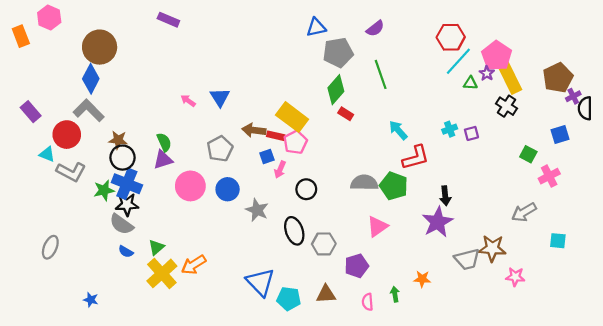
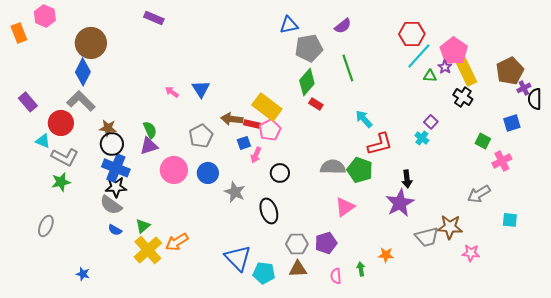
cyan cross: (450, 129) -> (422, 138), moved, turned -32
purple square: (471, 133) -> (431, 122), turned -32
green star: (104, 190) -> (61, 182), moved
gray hexagon: (324, 244) -> (297, 244), moved

